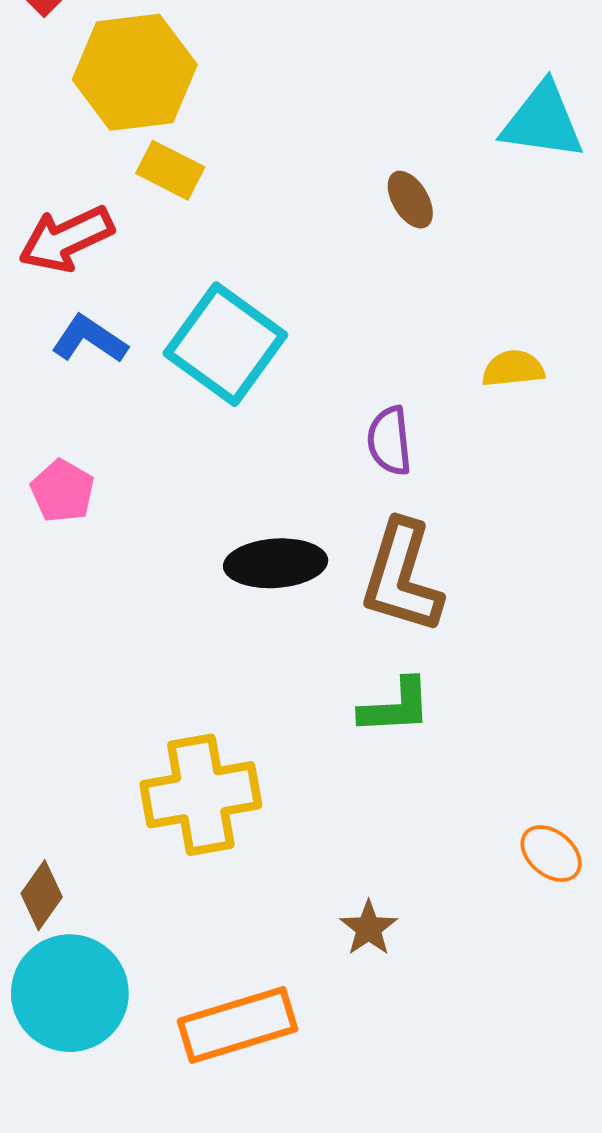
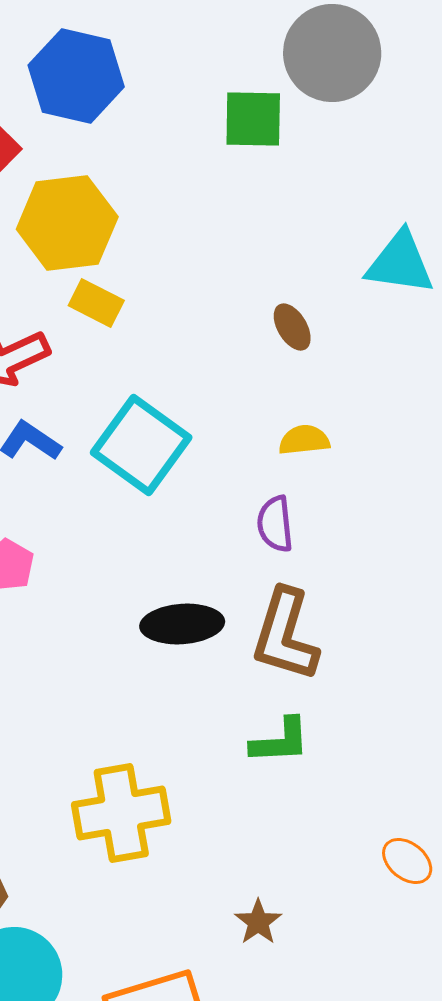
yellow semicircle: (513, 369) -> (304, 440), moved

